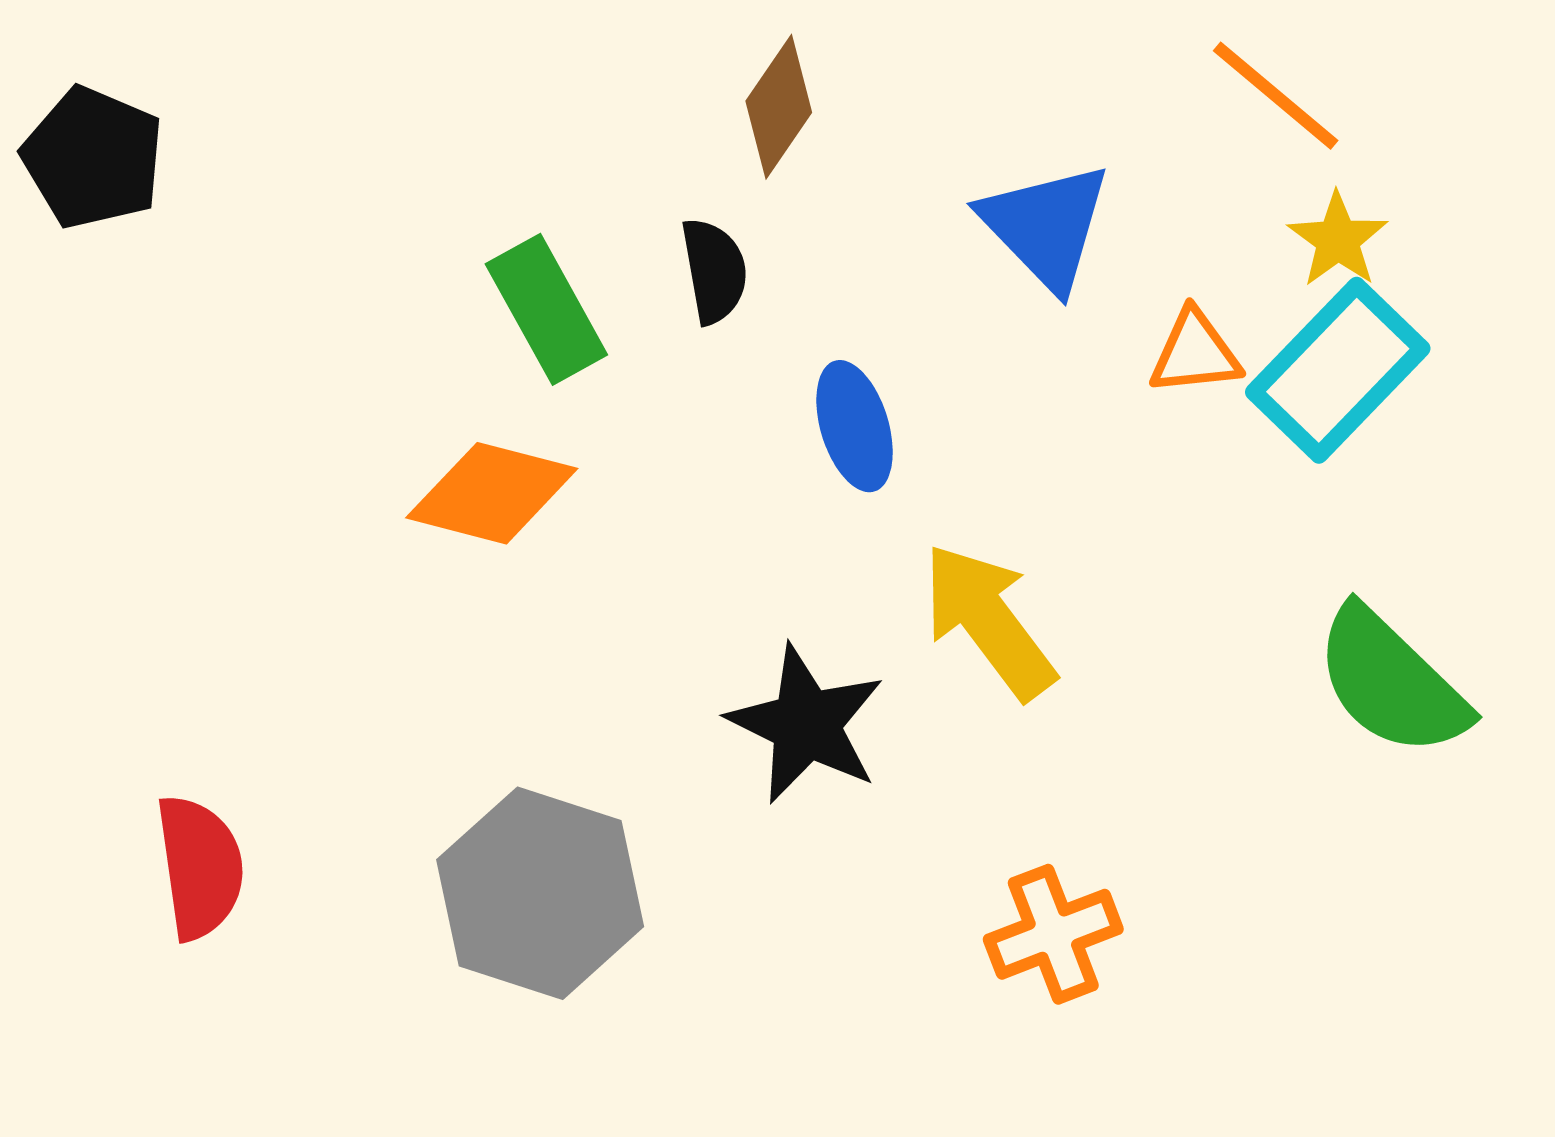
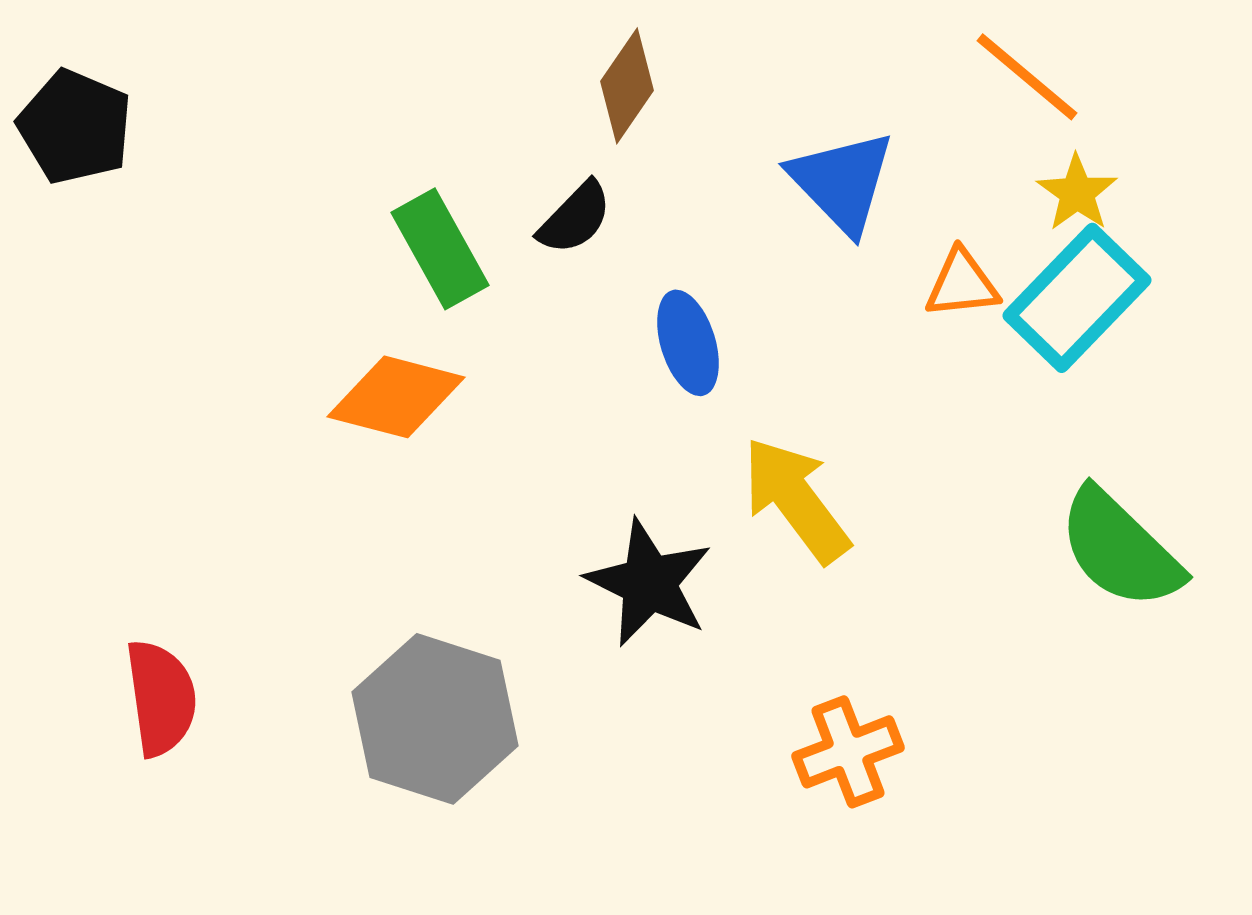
black semicircle: (714, 271) -> (575, 218), turned 54

